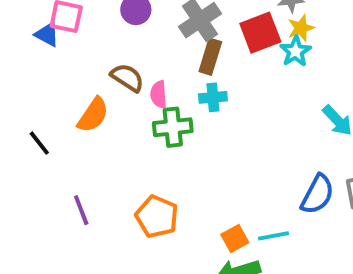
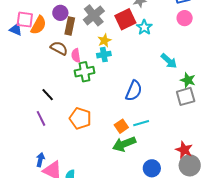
yellow star: (301, 28) -> (104, 40), moved
brown rectangle: (210, 57) -> (70, 26), moved
orange semicircle: (93, 115) -> (38, 25), moved
black line: (39, 143) -> (48, 95), moved
blue semicircle: (317, 194) -> (134, 91), moved

